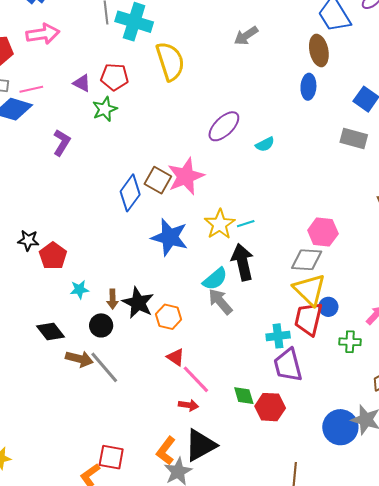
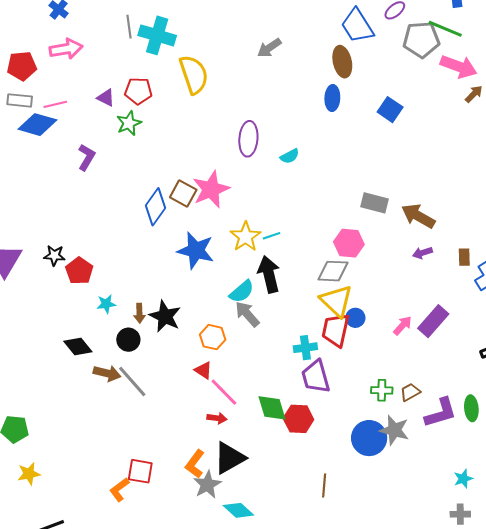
purple ellipse: (224, 126) -> (248, 139), turned -40
gray rectangle: (354, 138) -> (374, 203), moved
orange hexagon: (169, 317) -> (213, 337), moved
green cross: (350, 342) -> (382, 390), moved
green diamond: (244, 396) -> (272, 408), size x1.4

